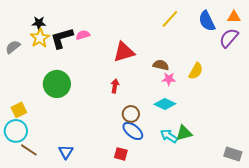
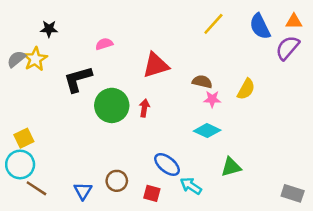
yellow star: (40, 38) -> (35, 59), moved
black L-shape: (62, 38) -> (78, 79), moved
green circle: (57, 84) -> (112, 105), moved
brown circle: (131, 114) -> (117, 181), moved
cyan arrow: (169, 136) -> (191, 186), moved

